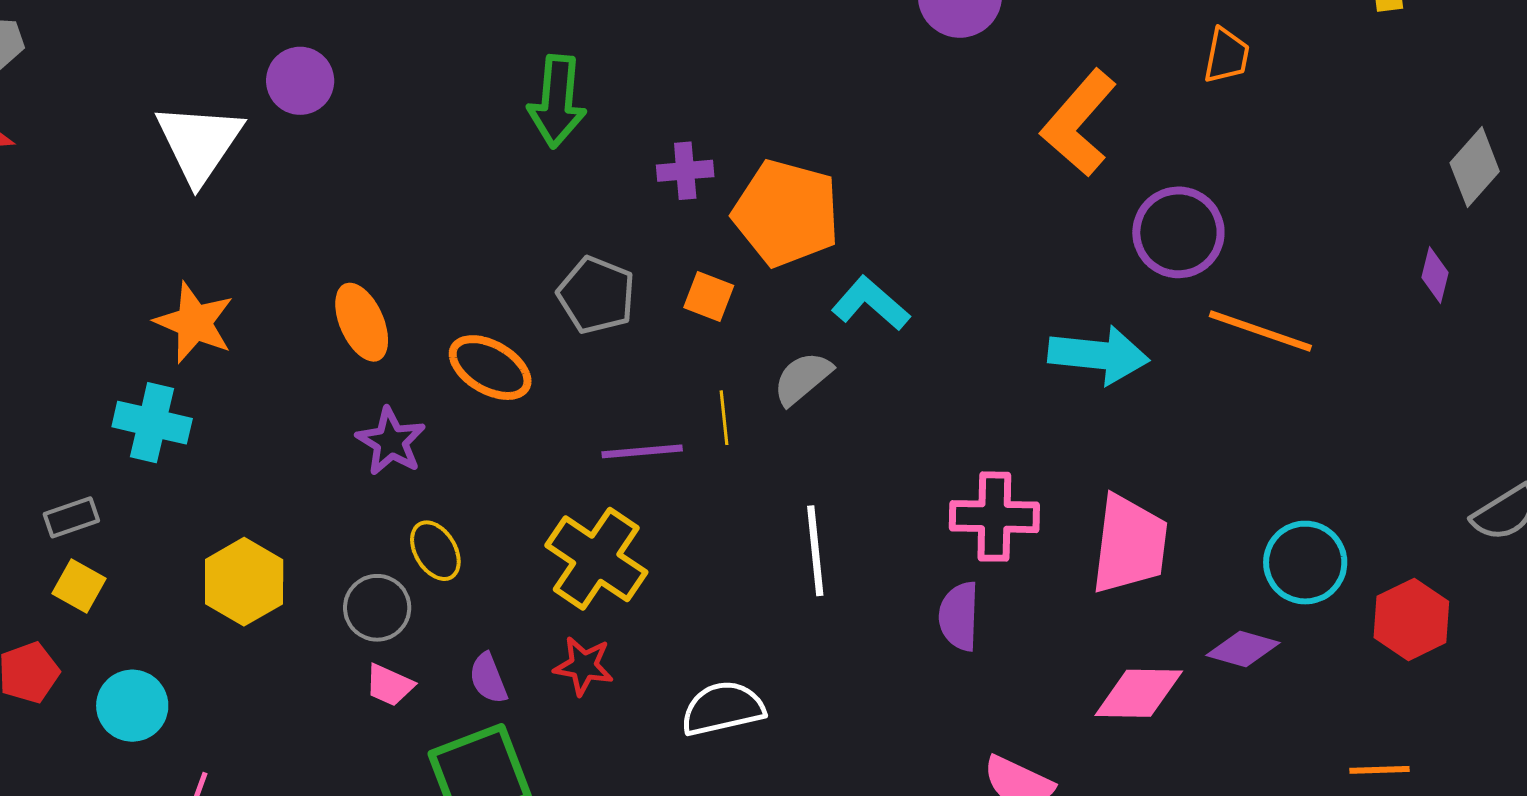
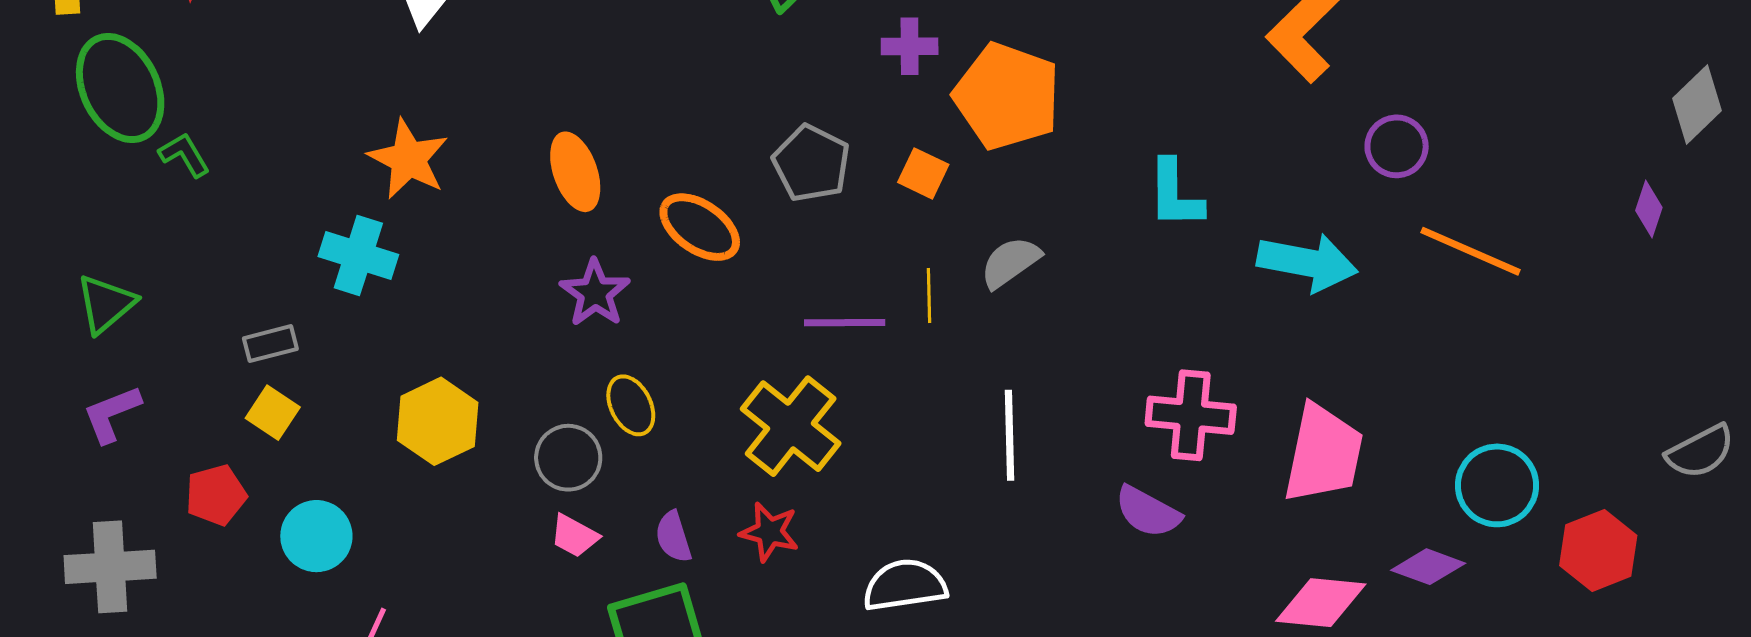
purple circle: (1178, 232) -> (1397, 146), size x0.7
cyan L-shape: (871, 303) -> (1175, 194), moved, turned -136
purple semicircle: (959, 616) -> (1148, 512), turned -68

